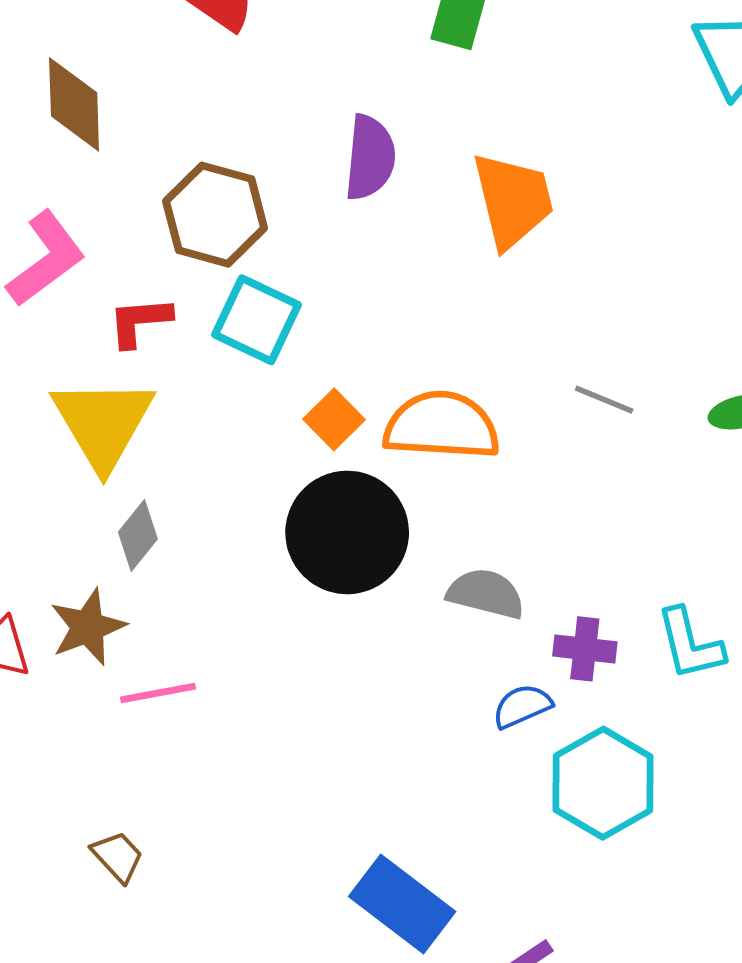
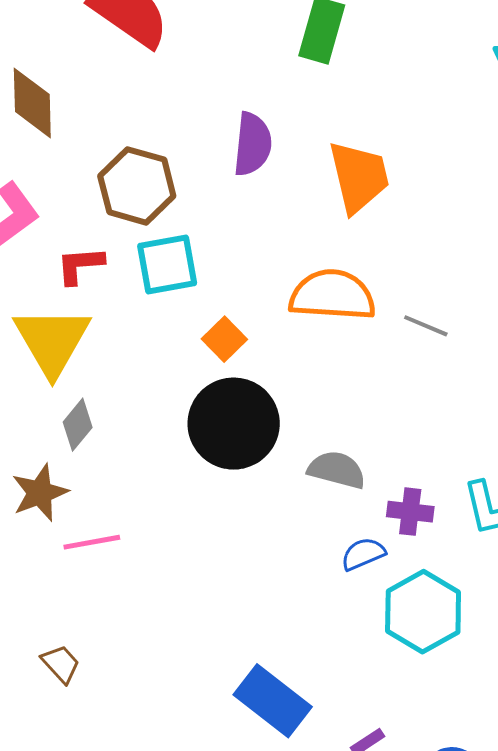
cyan square: (257, 320) -> (167, 265), turned -36
orange semicircle: (442, 426) -> (332, 295), moved

